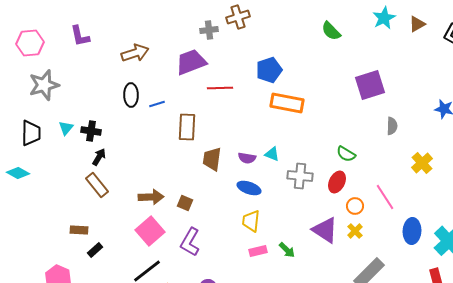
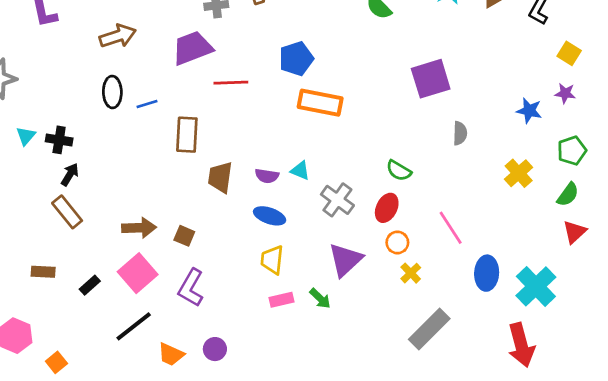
yellow cross: (422, 163) -> (519, 173), moved
gray cross: (300, 176) -> (337, 200), turned 30
orange circle: (355, 206) -> (397, 242), moved
purple triangle: (325, 230) -> (345, 260), moved, turned 44
black rectangle: (95, 250) -> (90, 285), moved

